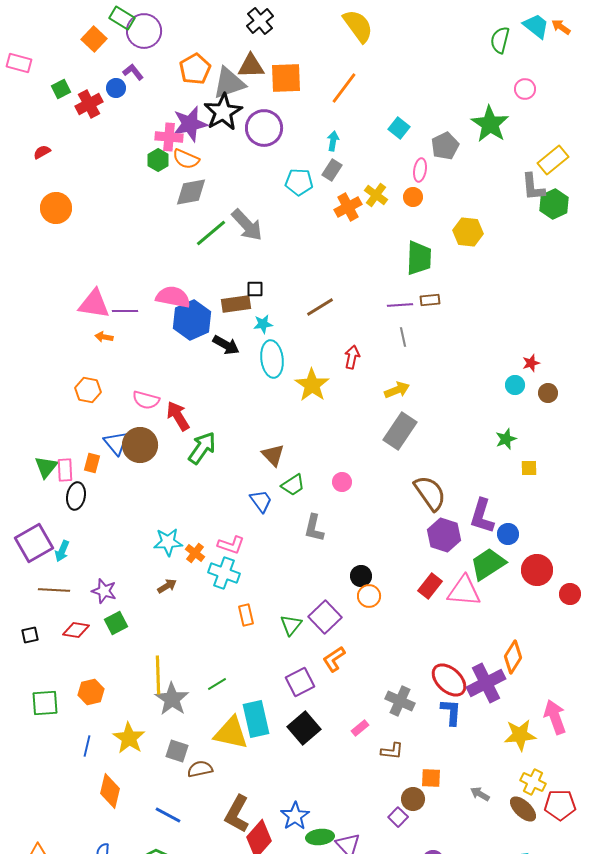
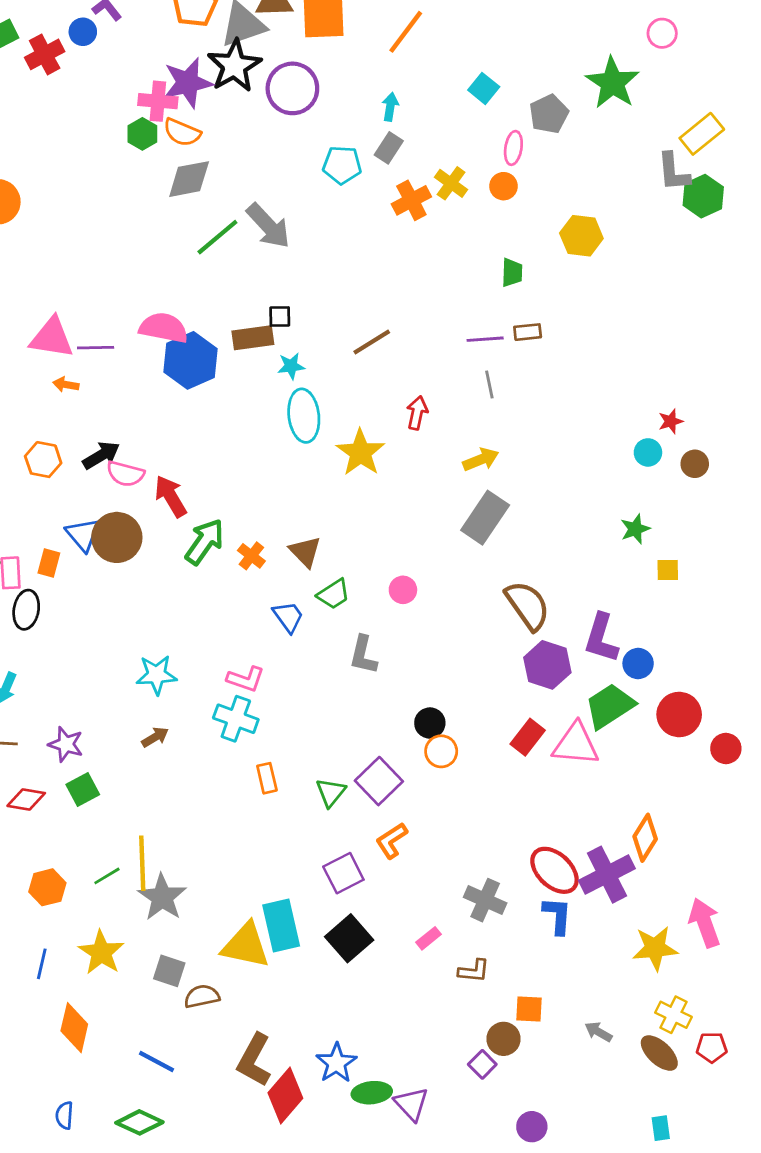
green trapezoid: (419, 258) -> (512, 273), size x0.6
black arrow: (226, 345) -> (101, 455), moved, turned -60
orange cross: (195, 553) -> (251, 556), moved
green line: (217, 684) -> (107, 876), moved
red pentagon: (560, 805) -> (712, 1047), size x0.7

